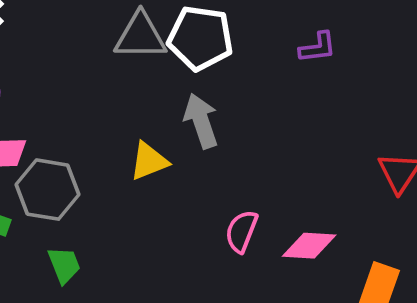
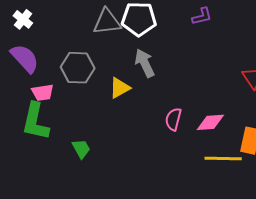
gray hexagon: (47, 190) -> (78, 68), moved

